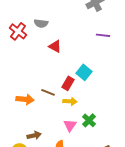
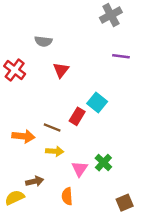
red cross: (18, 31) -> (15, 70), moved
red triangle: (55, 46) -> (61, 70), turned 40
yellow arrow: (70, 101) -> (55, 151), moved

